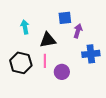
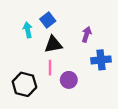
blue square: (65, 18) -> (48, 20), moved, turned -32
black hexagon: (21, 63) -> (24, 84), moved

